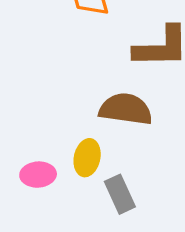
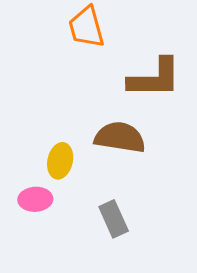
yellow ellipse: (87, 158) -> (60, 161), moved

